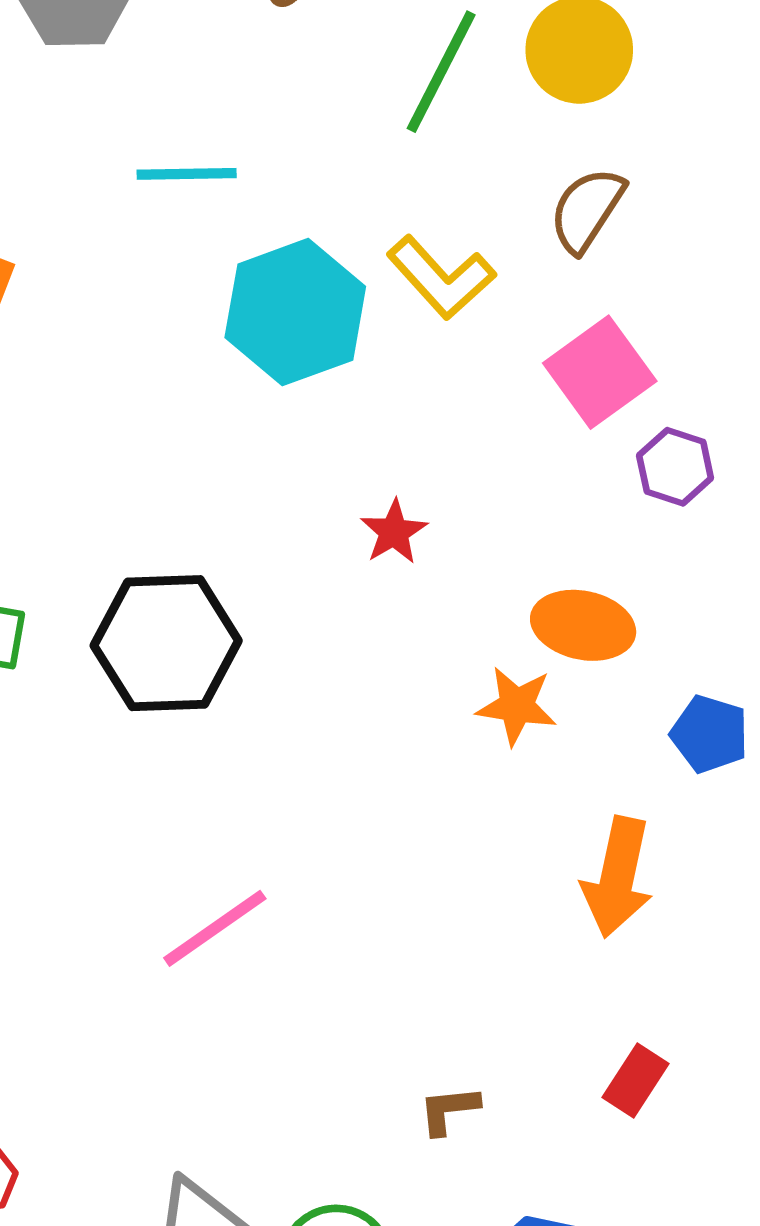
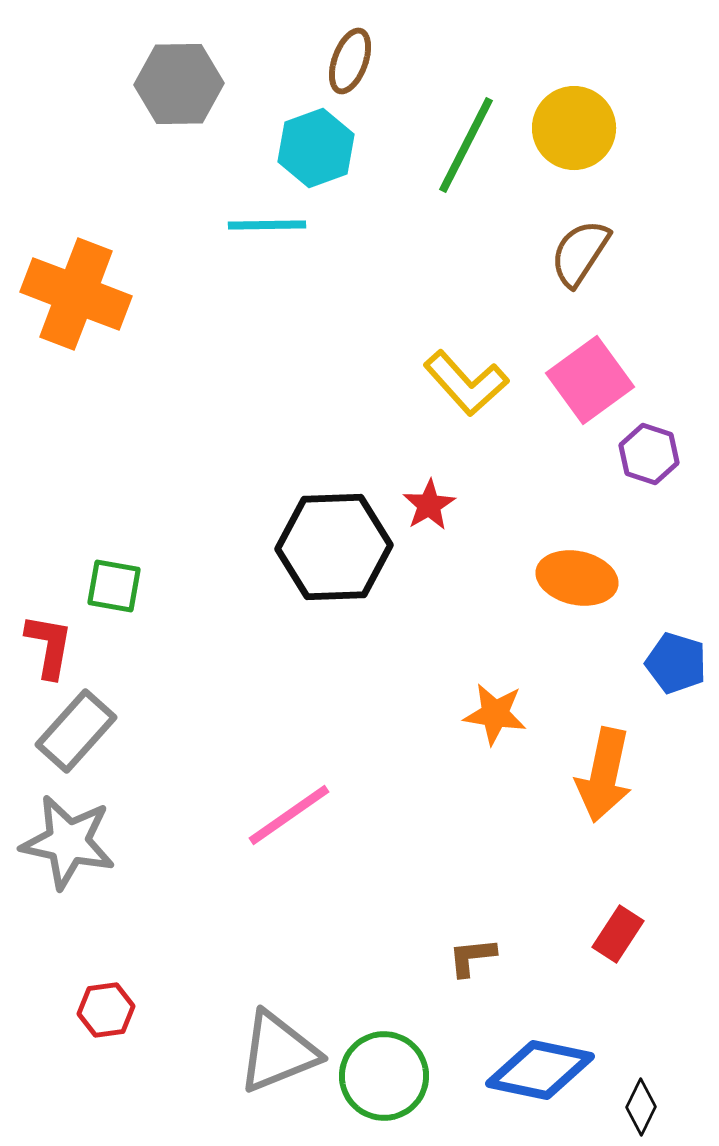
yellow L-shape: (441, 277) -> (466, 383), moved
cyan hexagon: (295, 312) -> (316, 148), moved, size x0.7
black hexagon: (166, 643) -> (334, 547), moved
orange star: (517, 706) -> (495, 714), moved

